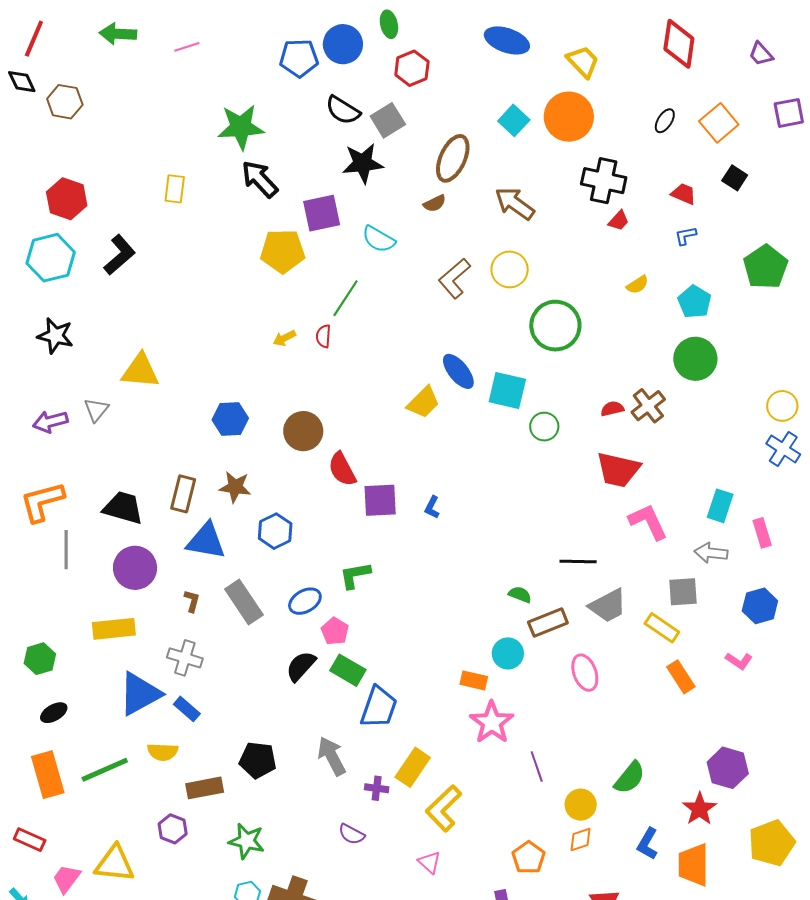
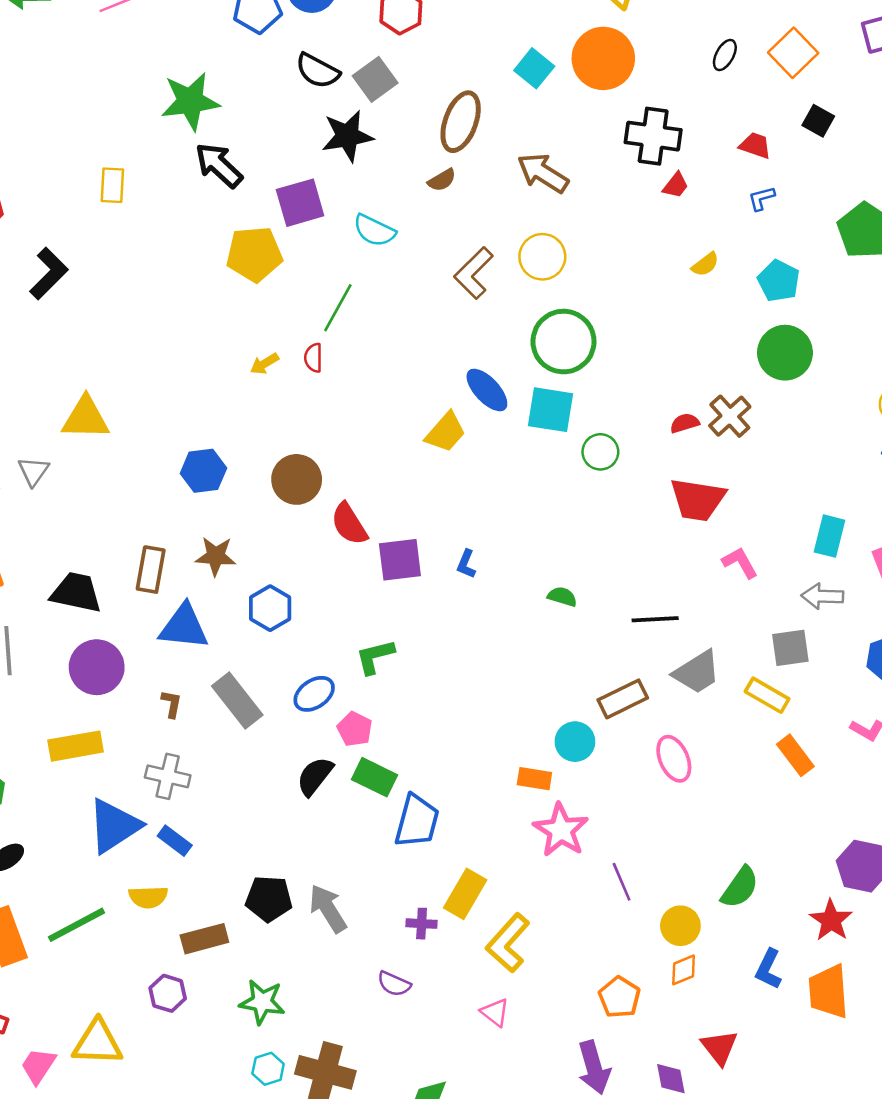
green circle: (555, 326) -> (563, 342), moved
pink L-shape: (648, 522) -> (740, 563), size x0.7
green semicircle: (520, 594) -> (562, 597), moved
gray arrow: (332, 756) -> (328, 909), moved

